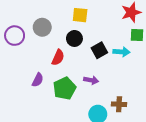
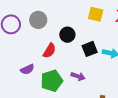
yellow square: (80, 15) -> (96, 14), moved
purple semicircle: (38, 80) -> (27, 69), turned 32

